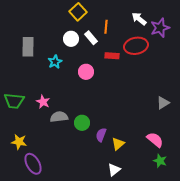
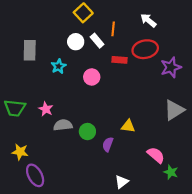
purple star: (160, 28) -> (171, 67), moved
gray triangle: (163, 103) -> (174, 110), size x1.5
pink semicircle: (155, 140) -> (156, 155), moved
yellow triangle: (118, 144) -> (128, 126), moved, turned 48

